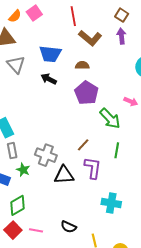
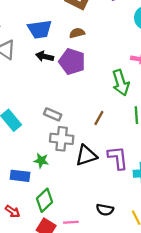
purple pentagon: (86, 93) -> (72, 62), moved
green arrow: (110, 118) -> (121, 83), turned 40
gray rectangle: (12, 151) -> (53, 114), moved, turned -42
purple L-shape: (93, 168) -> (118, 158), moved

